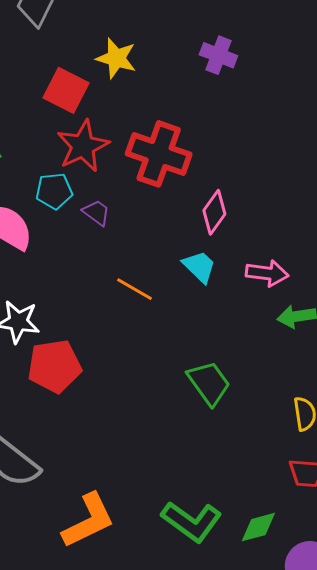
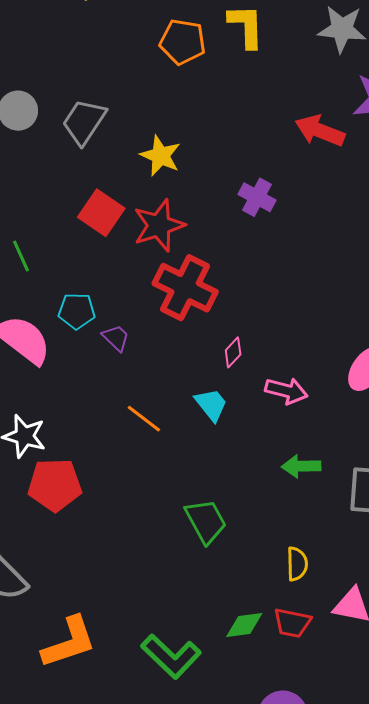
yellow star: (116, 58) -> (160, 156), moved
red star: (83, 146) -> (159, 225), moved
pink diamond: (214, 212) -> (233, 352), size x0.7
pink arrow: (267, 273) -> (286, 391), moved
green diamond: (258, 527) -> (244, 625), moved

